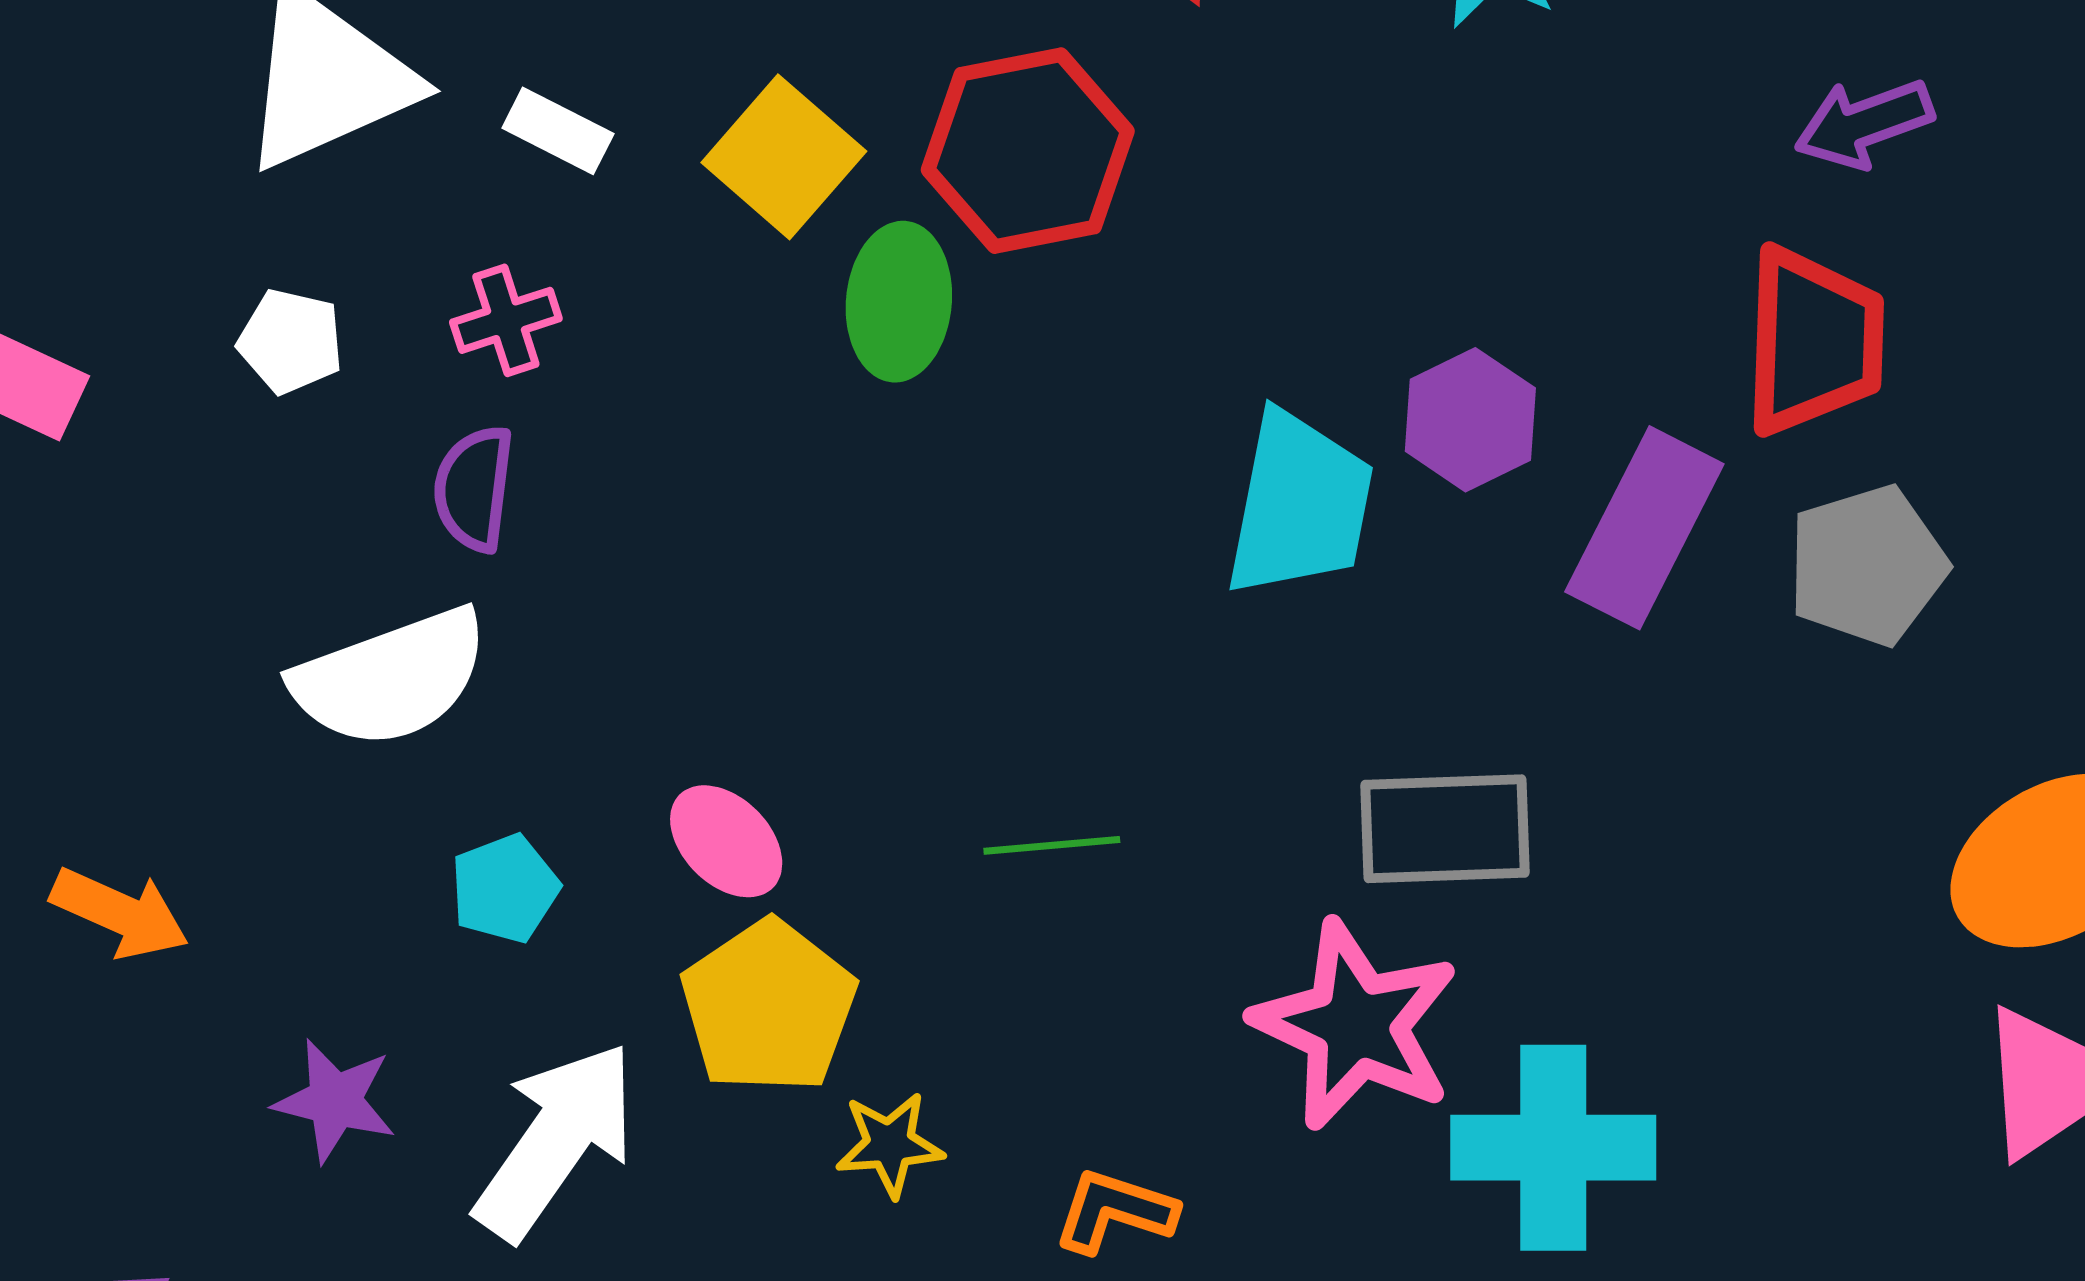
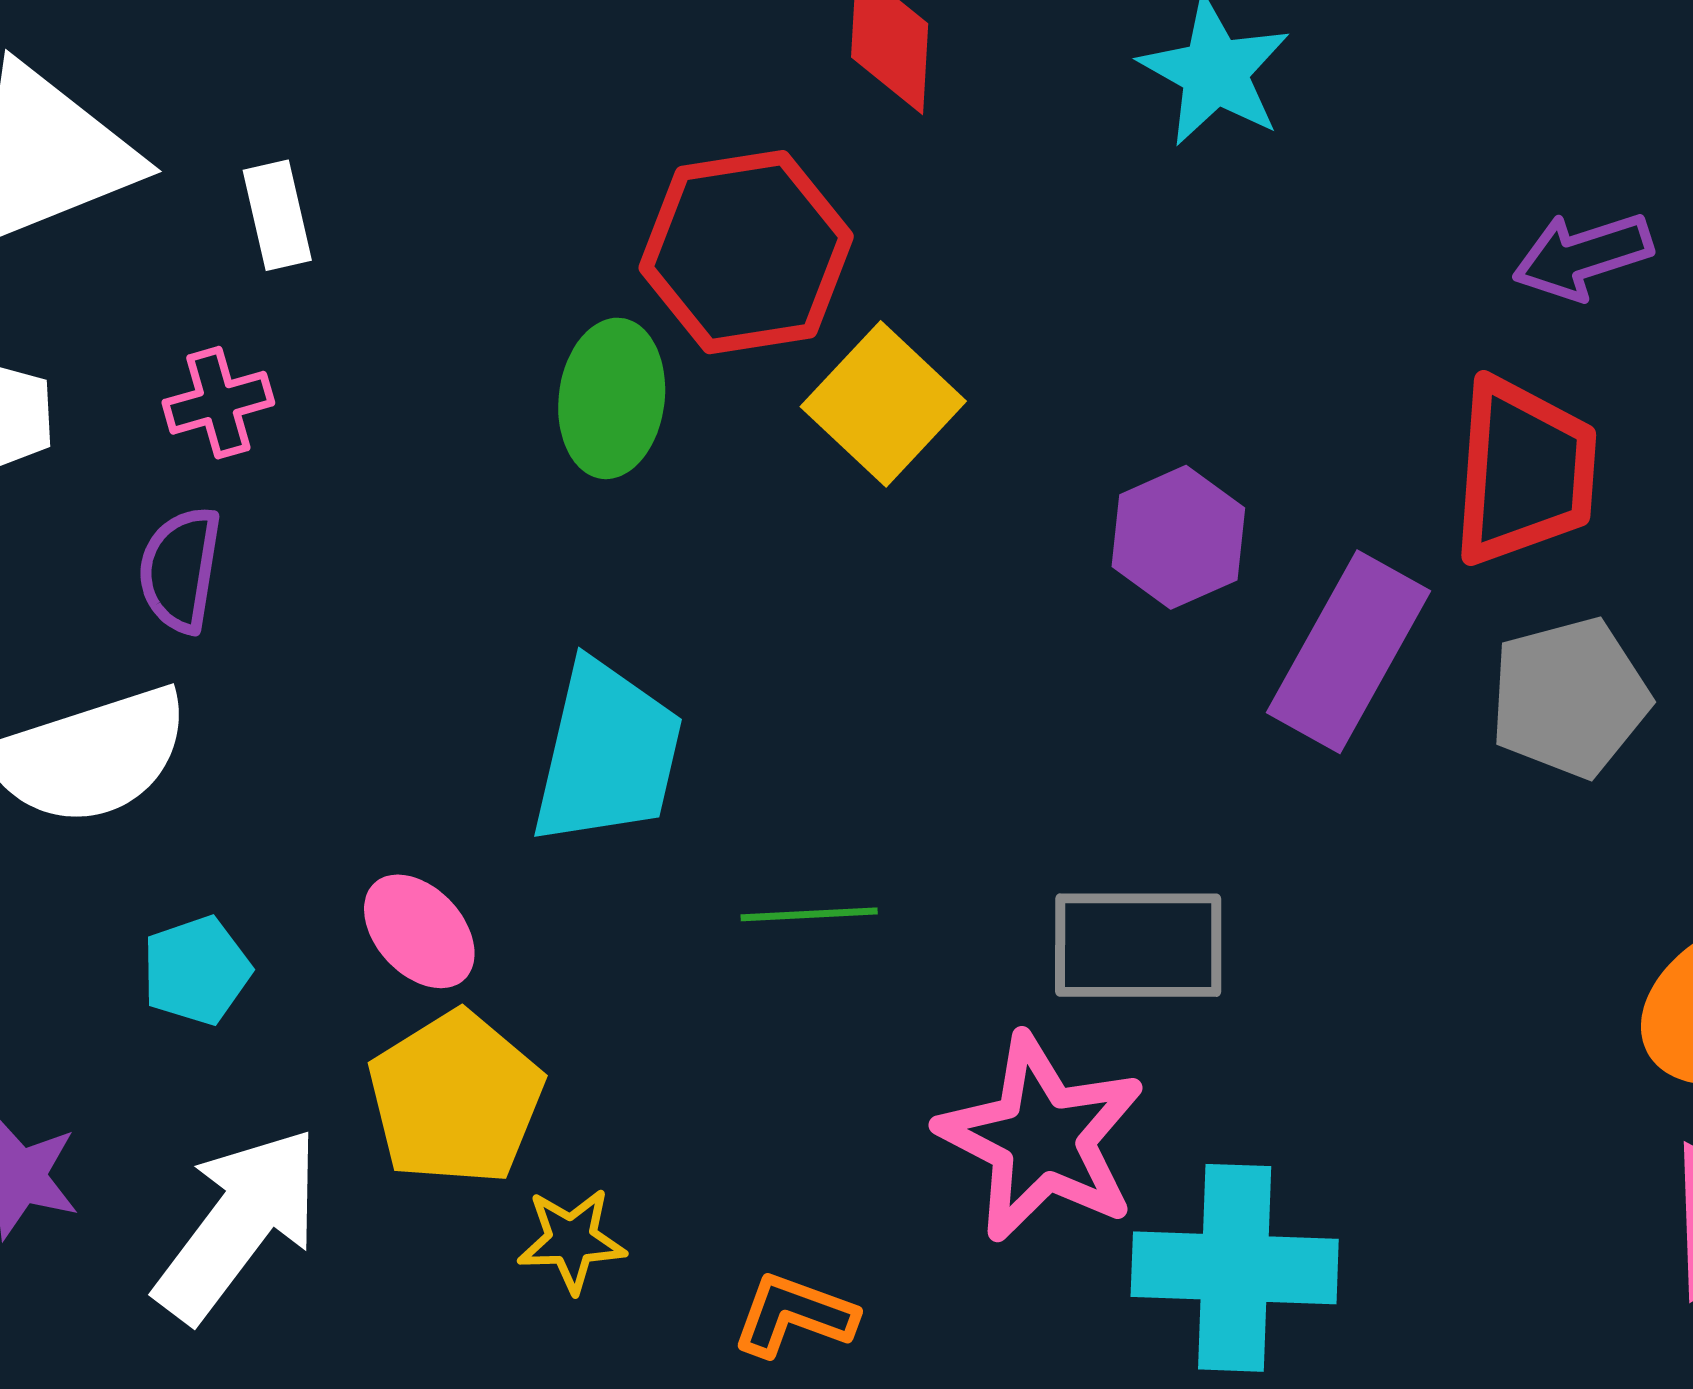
white rectangle: (558, 131) -> (277, 215), turned 48
yellow square: (784, 157) -> (883, 404), moved
cyan trapezoid: (1300, 504) -> (607, 753), moved
green line: (1052, 845) -> (809, 914), moved

